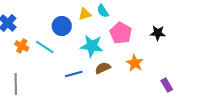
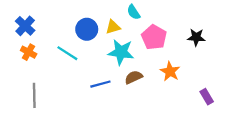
yellow triangle: (85, 14) -> (113, 27), moved
orange cross: (22, 46) -> (29, 52), moved

